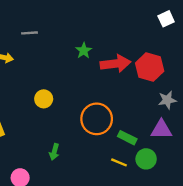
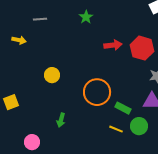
green star: (84, 51) -> (86, 17), moved
red arrow: (115, 64) -> (113, 45), size x0.7

